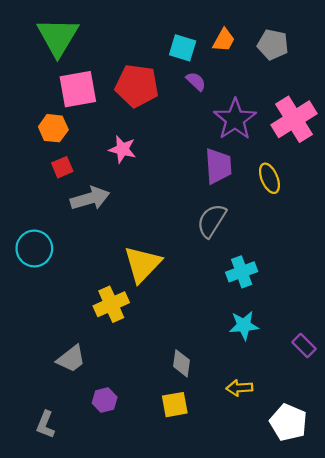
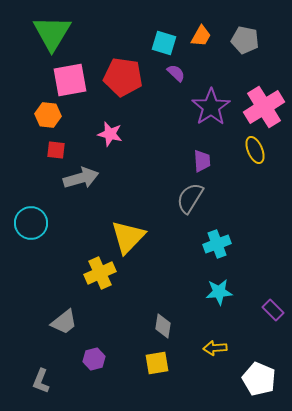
purple trapezoid: (218, 166) -> (202, 161), moved, size x0.7
red square: (62, 167) -> (56, 150), turned 30
yellow ellipse: (269, 178) -> (255, 150), moved

